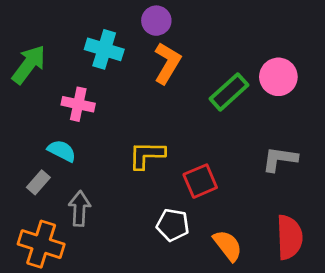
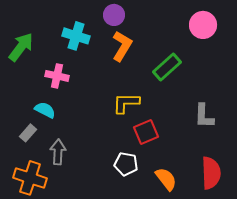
pink circle: (278, 77) -> (203, 25), moved
yellow L-shape: (147, 155) -> (126, 103), moved
gray L-shape: (280, 159) -> (204, 116), turned -96

